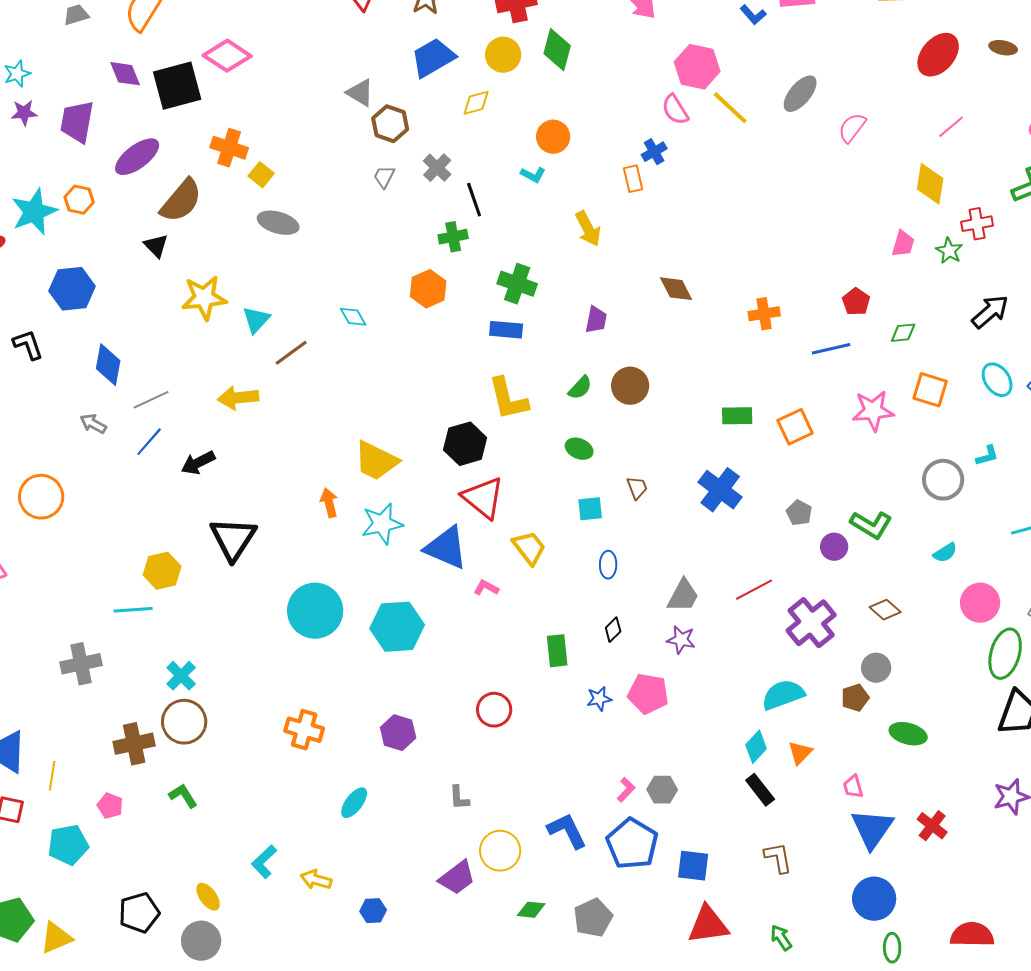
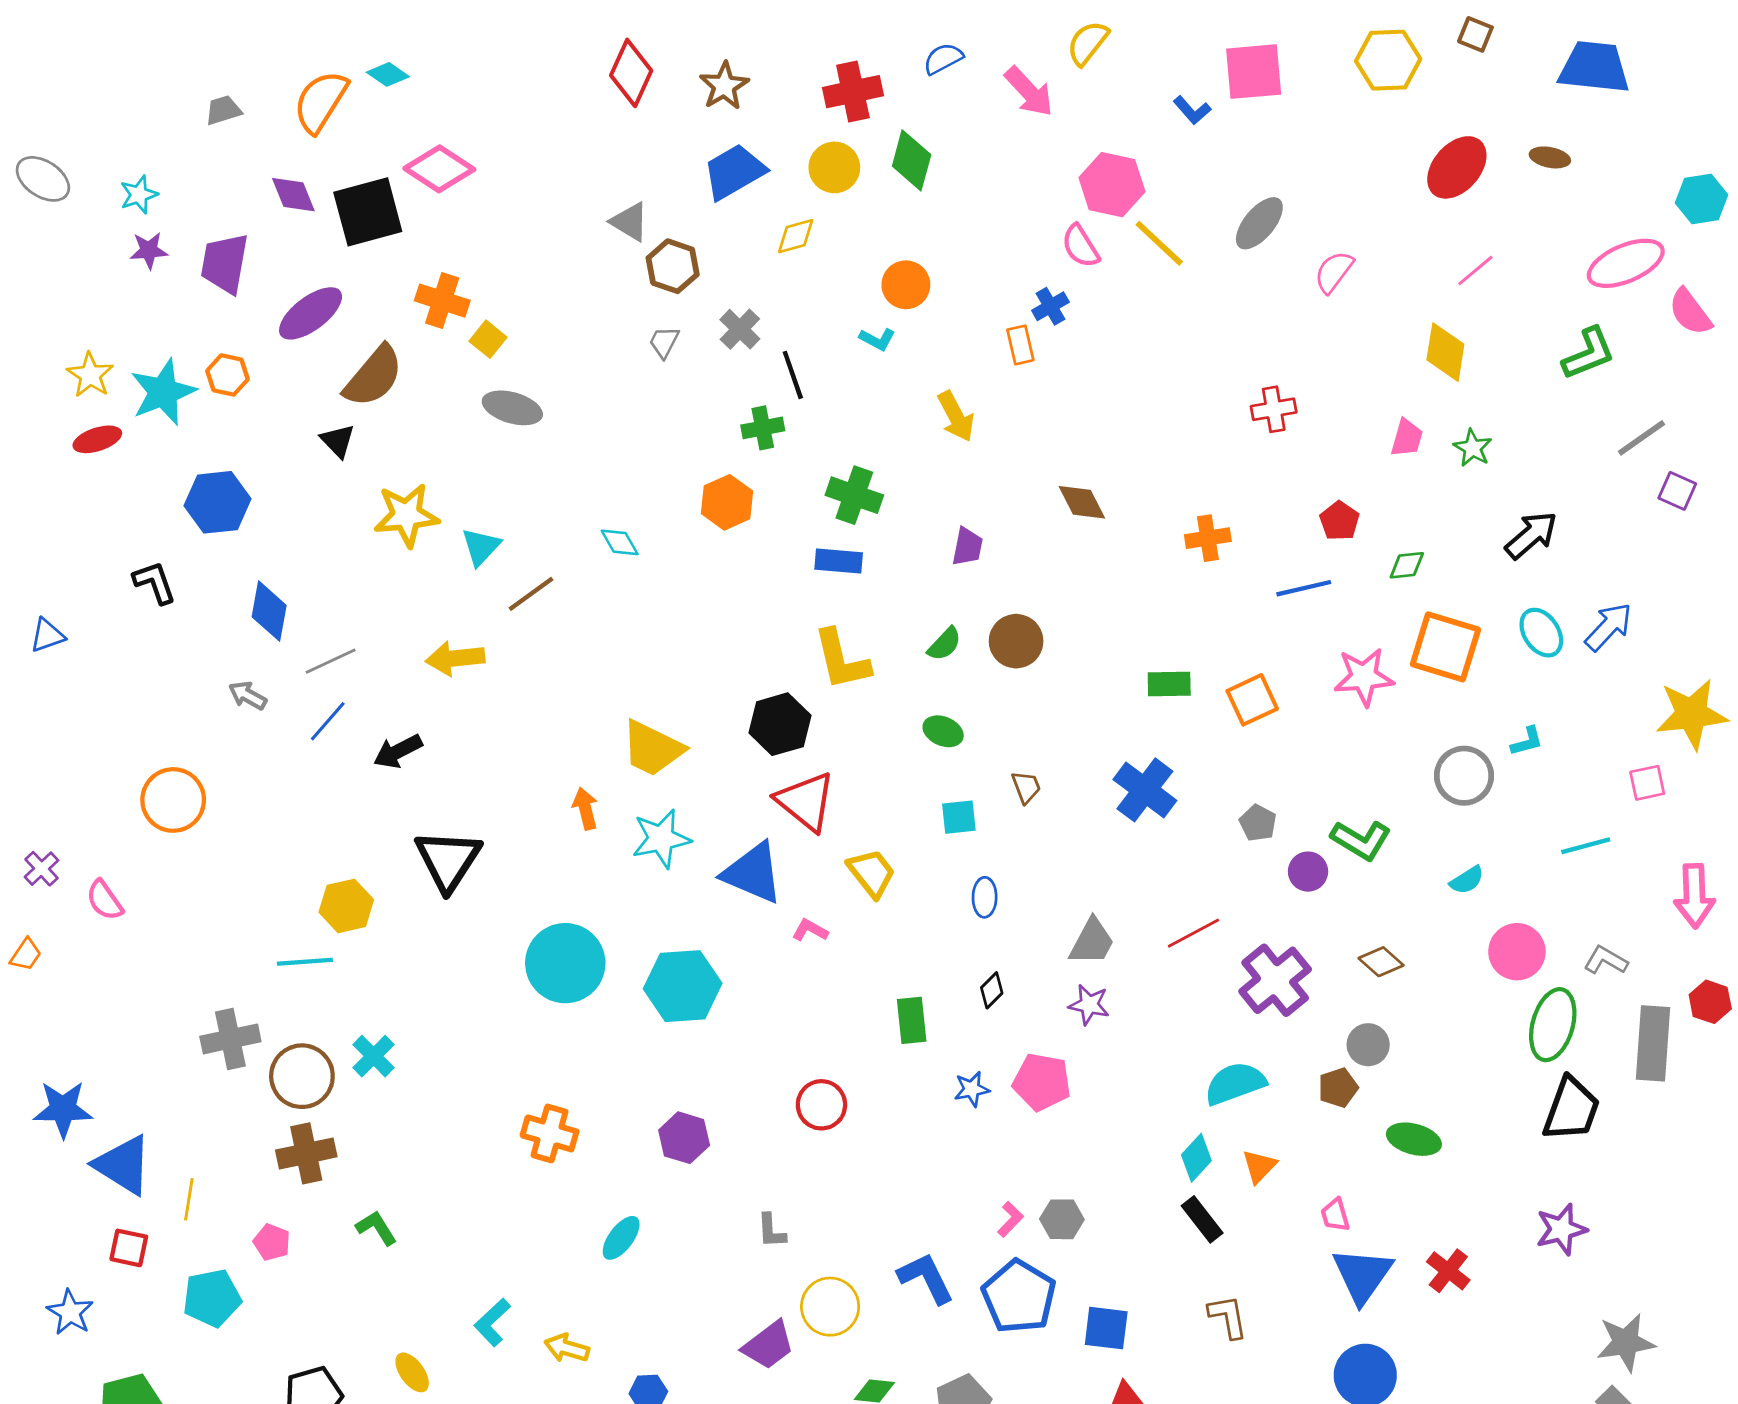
red cross: (977, 224) -> (1274, 409), moved
orange square: (930, 390) -> (1445, 647), size x1.4
brown circle: (184, 722) -> (302, 1076), moved

